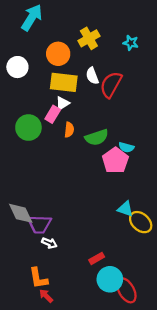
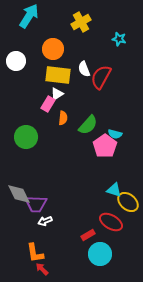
yellow cross: (89, 38) -> (81, 22), moved
green circle: (28, 128) -> (26, 137), moved
green semicircle: (97, 137) -> (88, 125), turned -30
white arrow: (49, 243) -> (45, 221), turned 136
red ellipse: (126, 290) -> (111, 222), moved, turned -30

